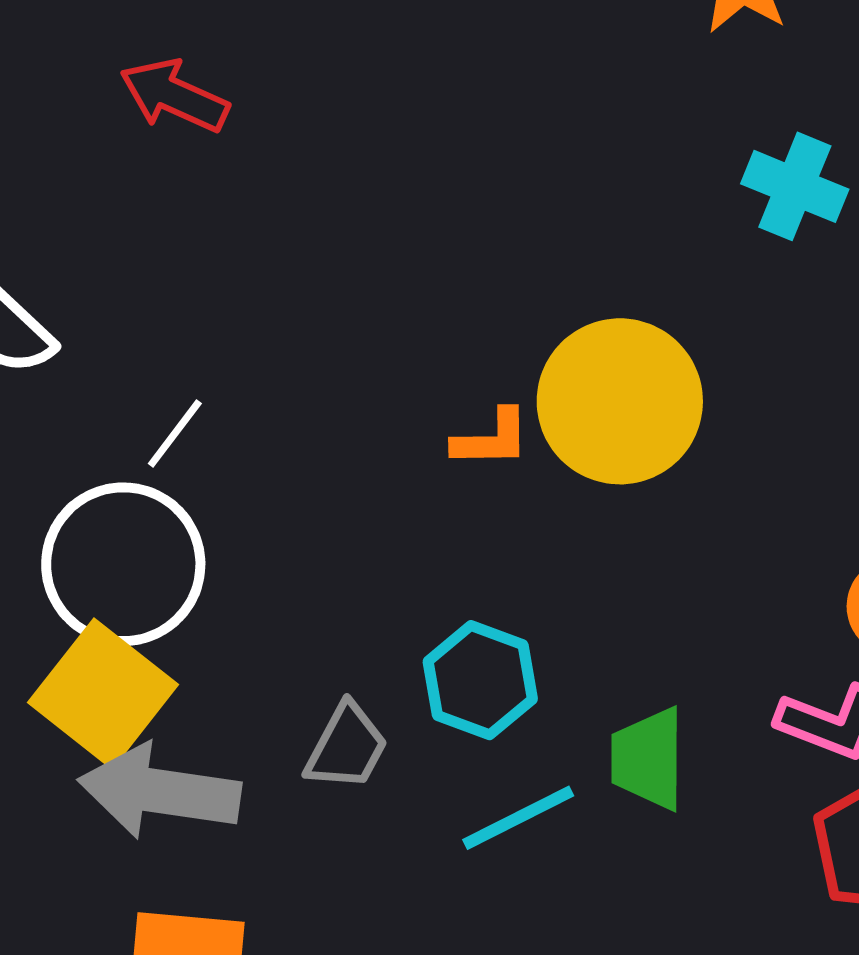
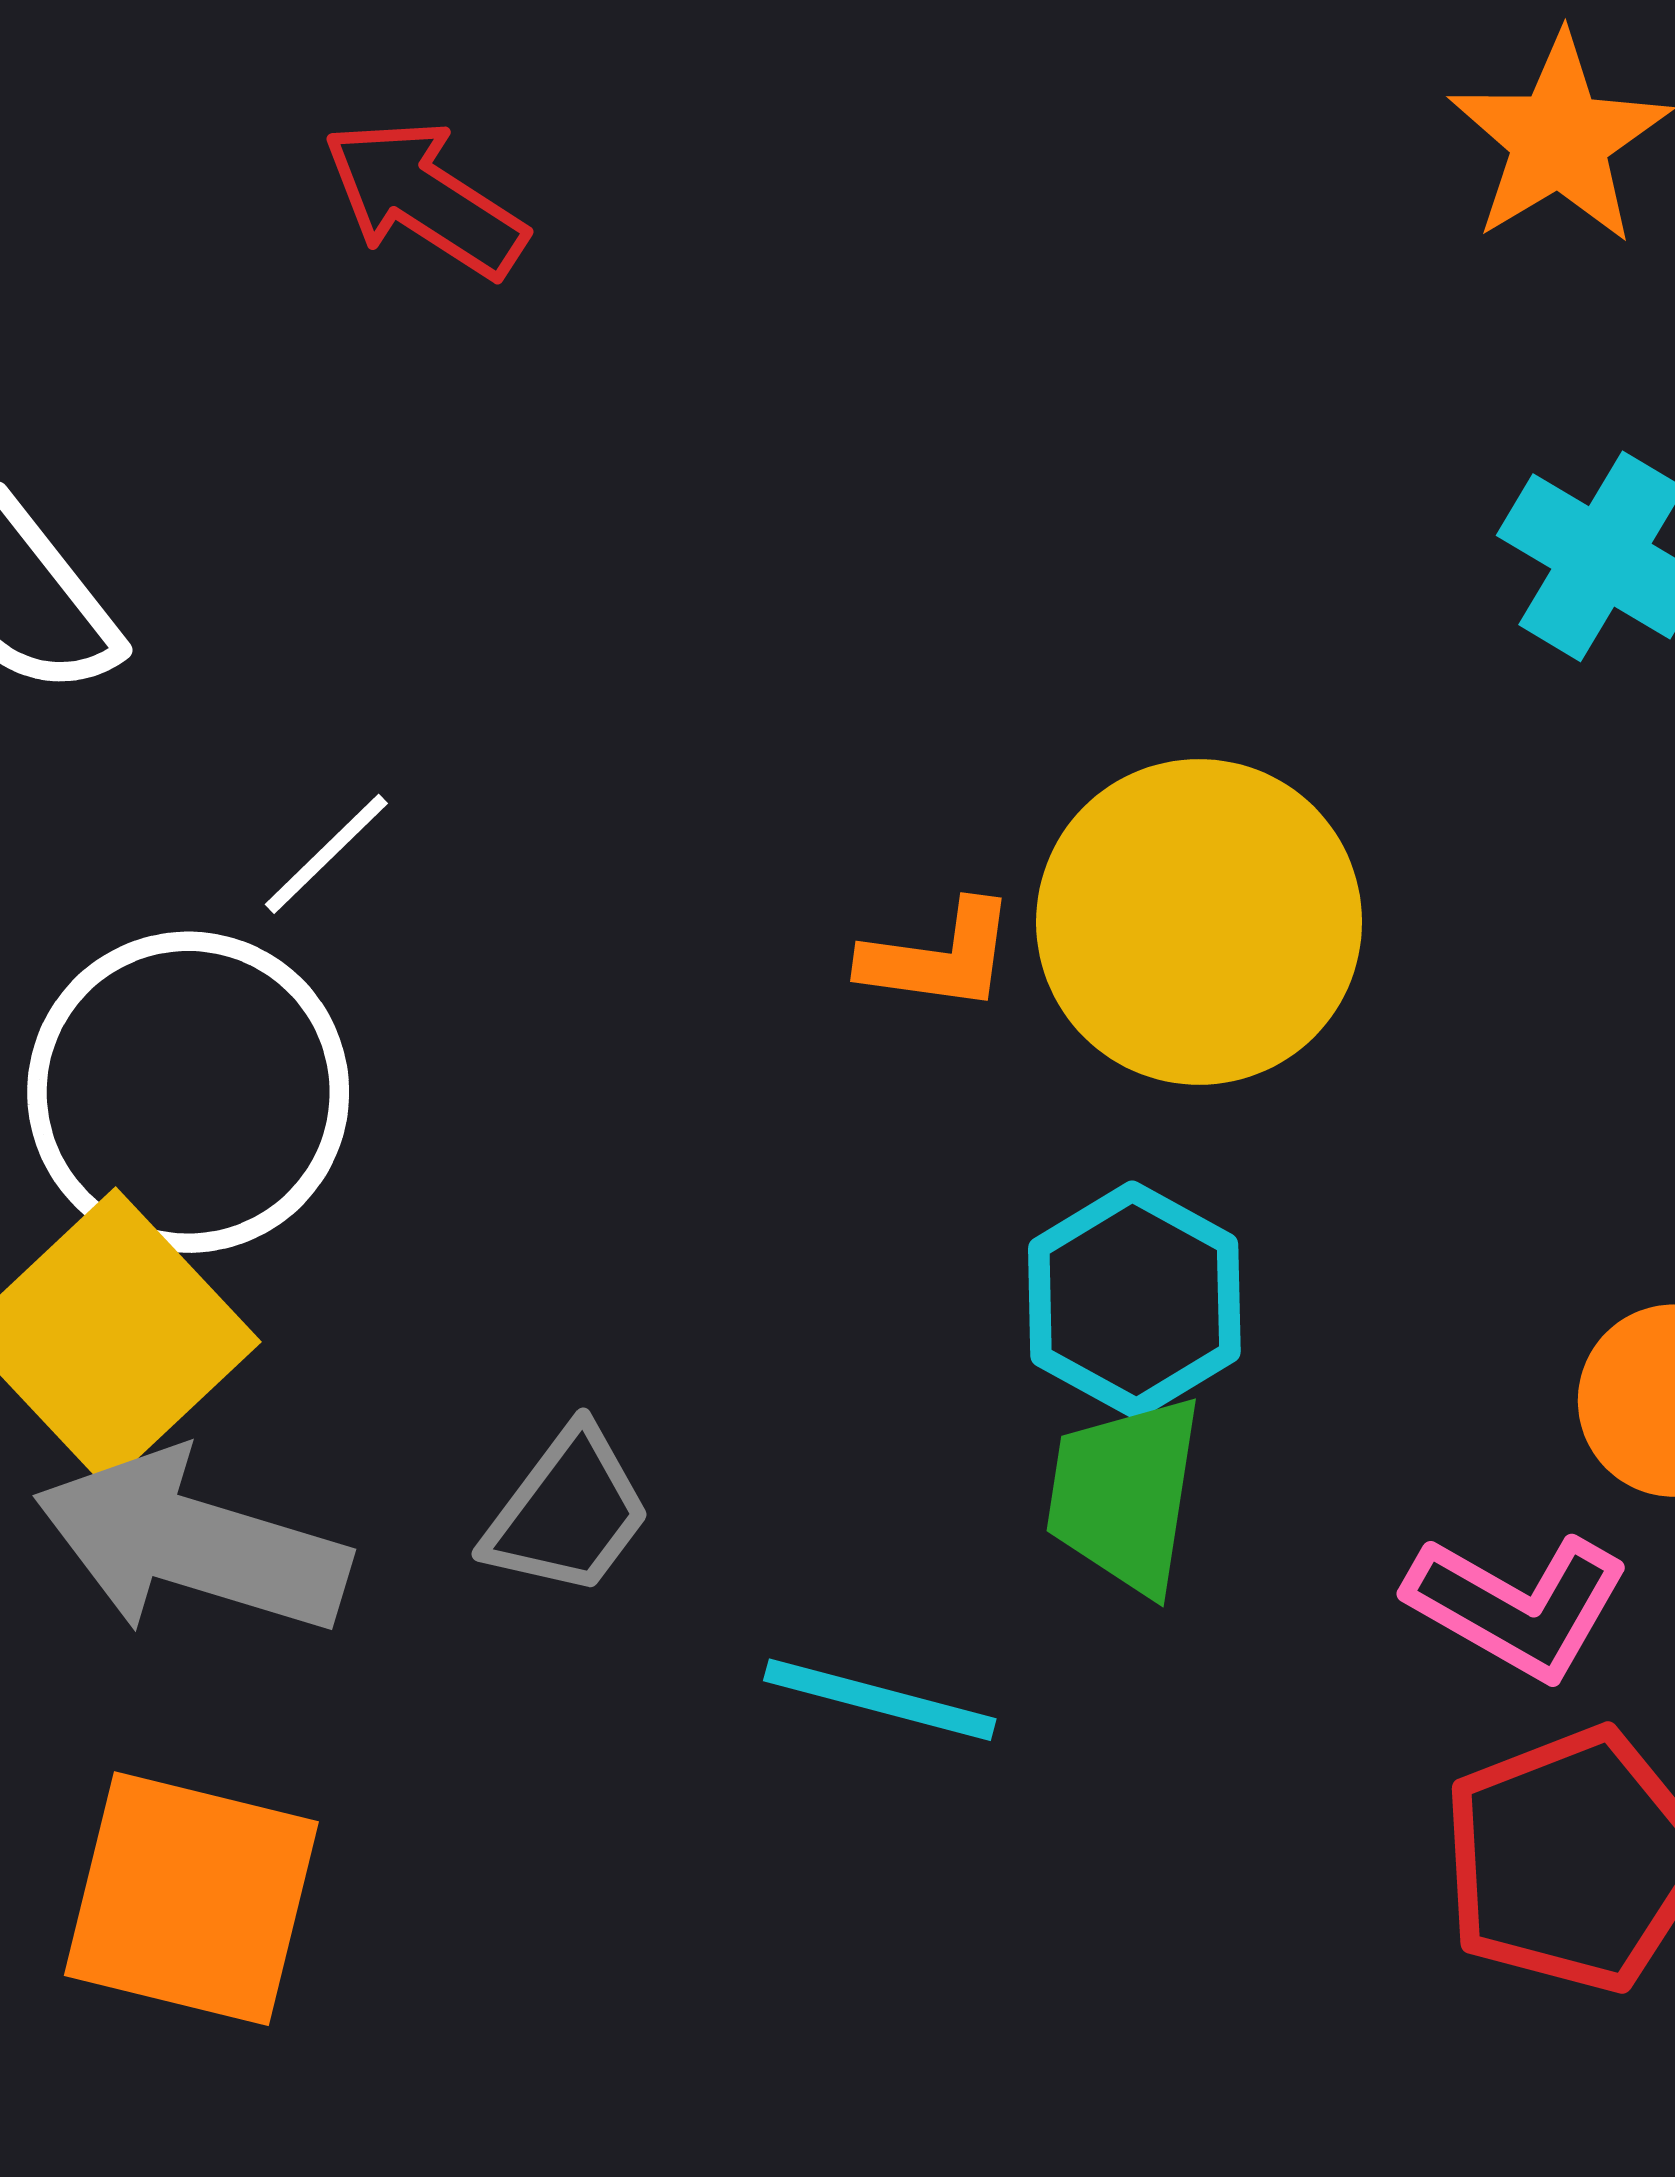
cyan hexagon: (480, 680) -> (1134, 1300), moved
green trapezoid: (648, 759) -> (1125, 1494), moved
cyan line: (518, 818) -> (880, 1700), turned 33

